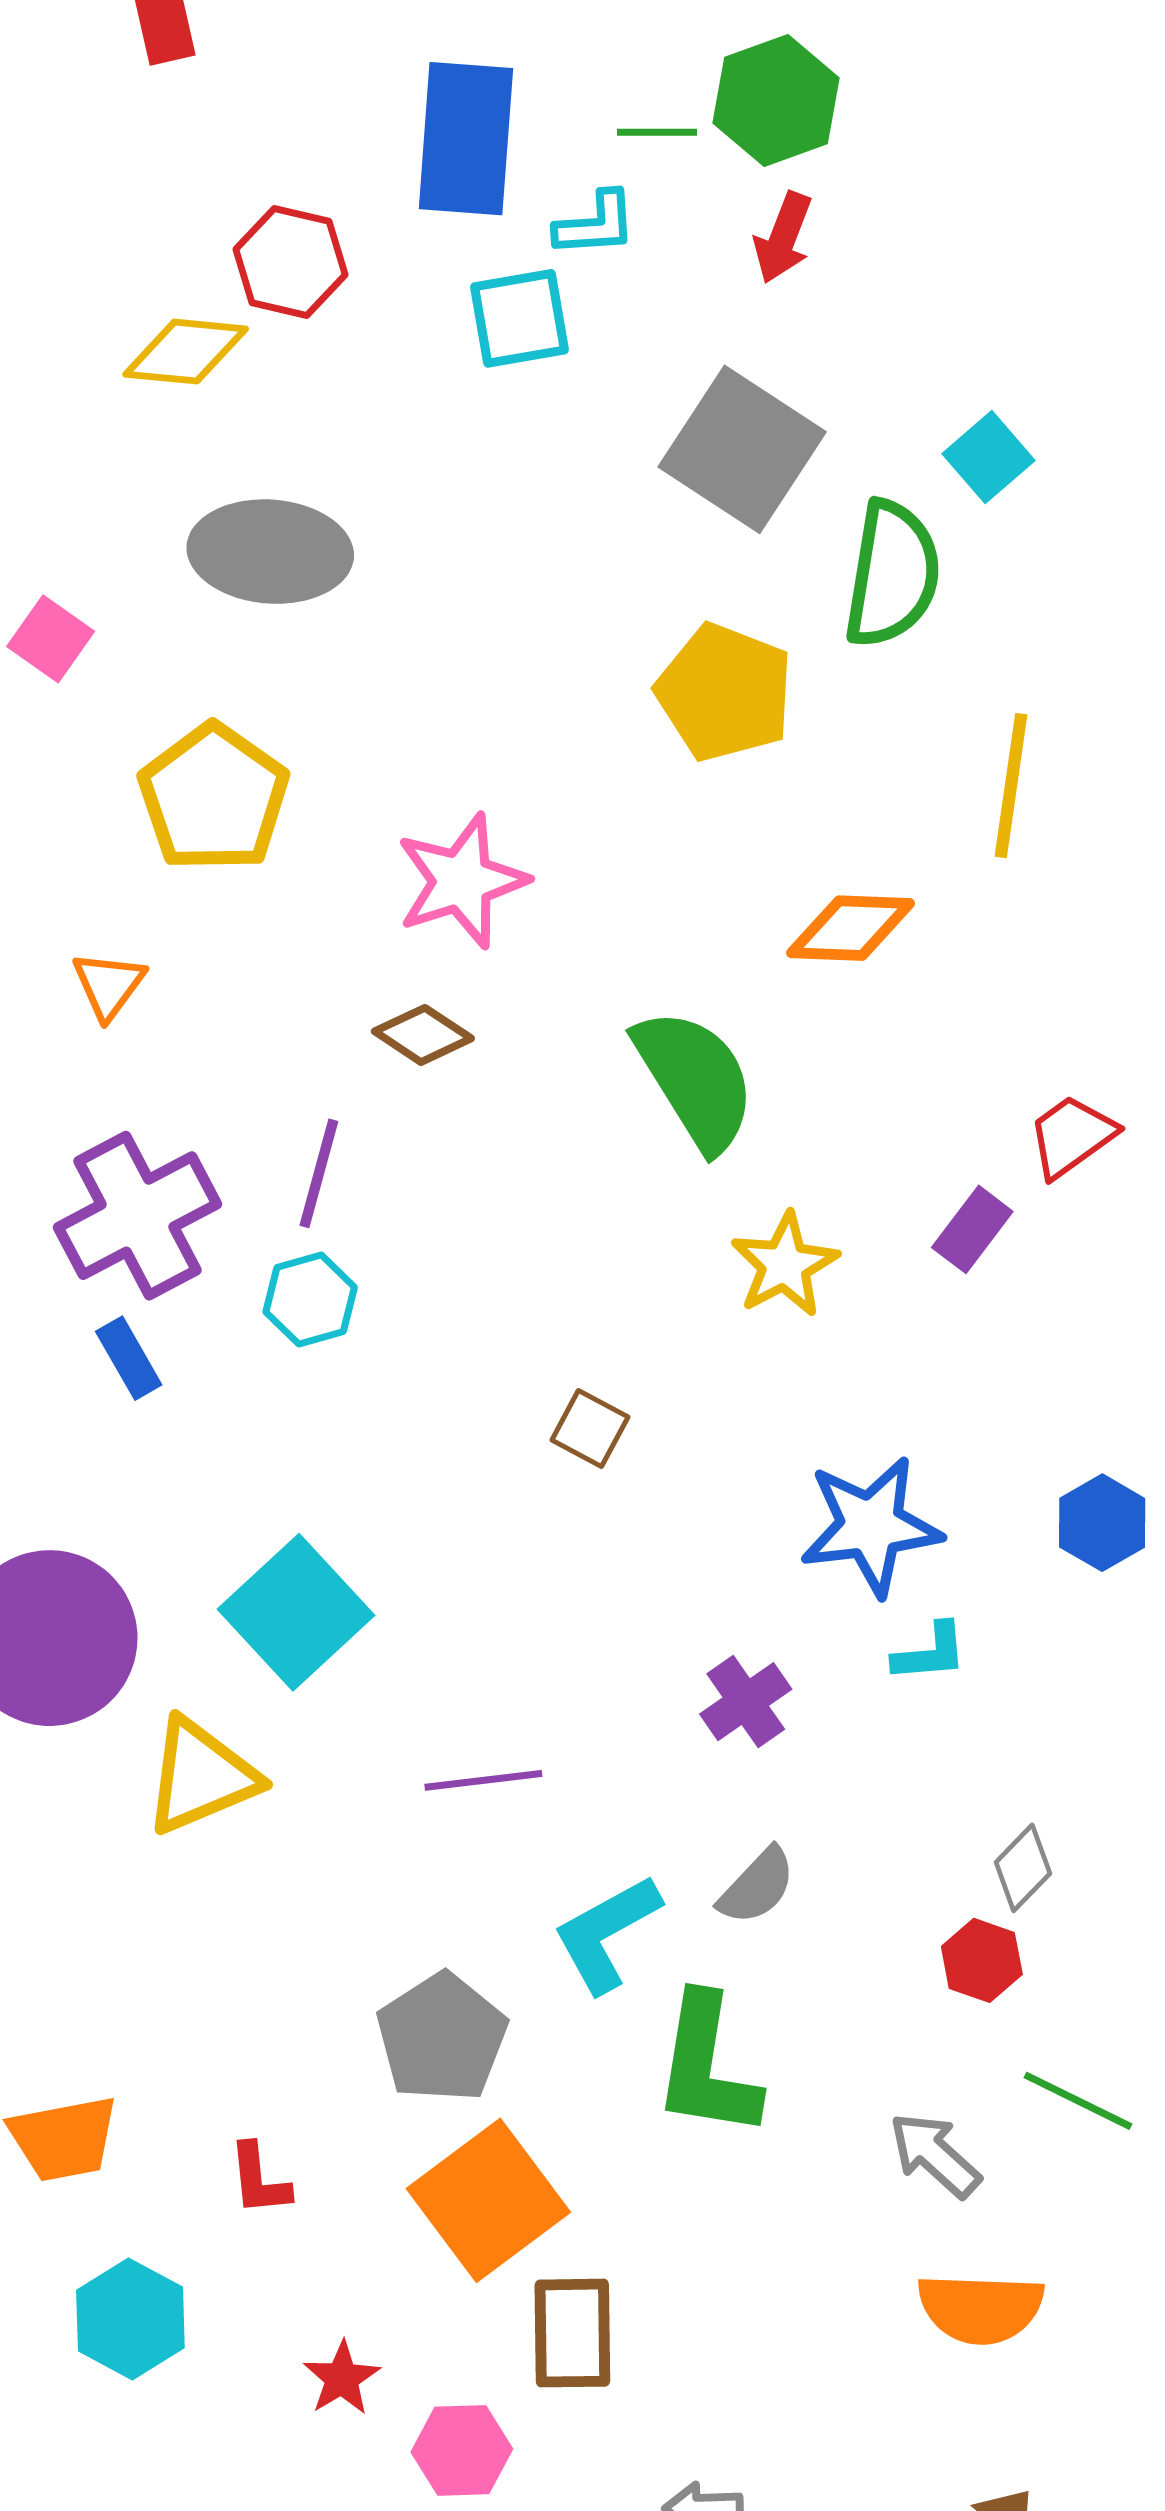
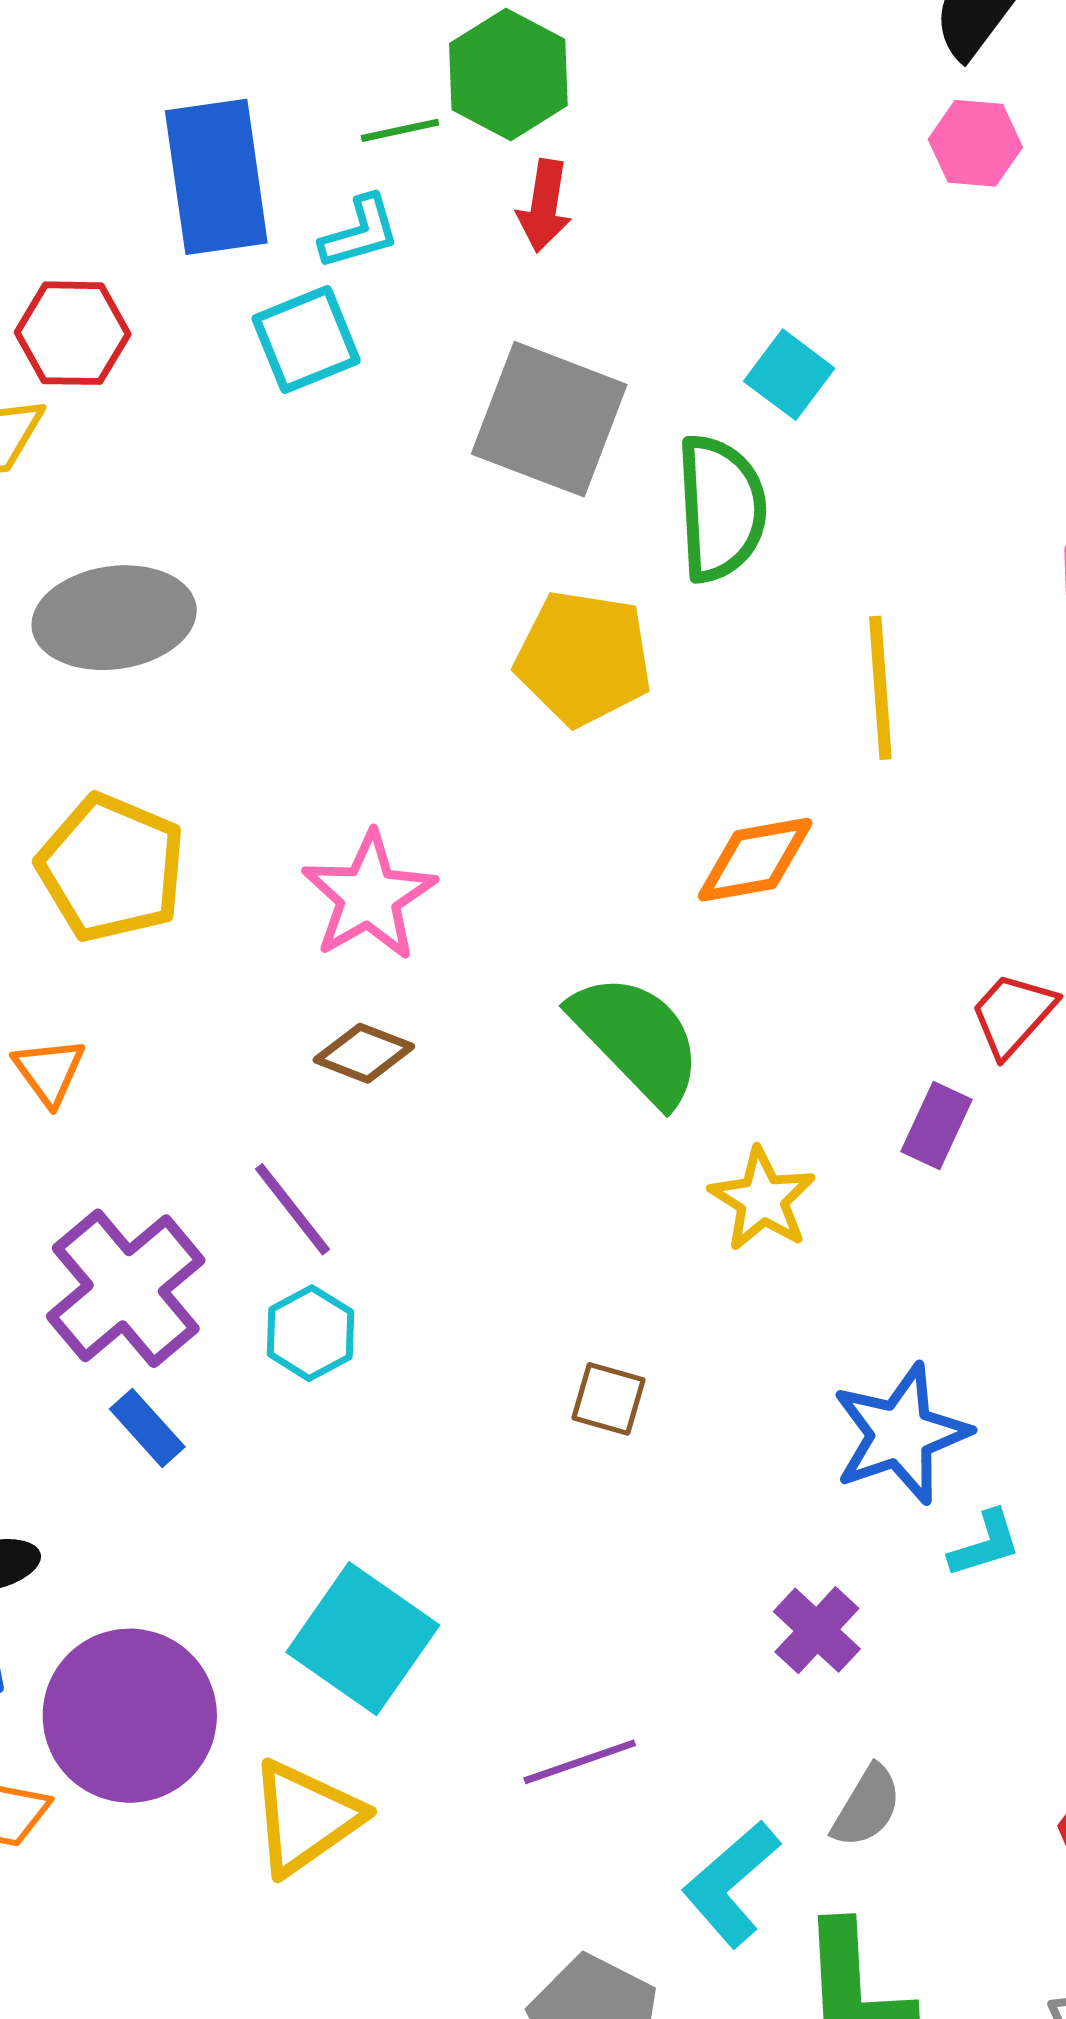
purple line: (319, 1173) -> (292, 1209), turned -41

